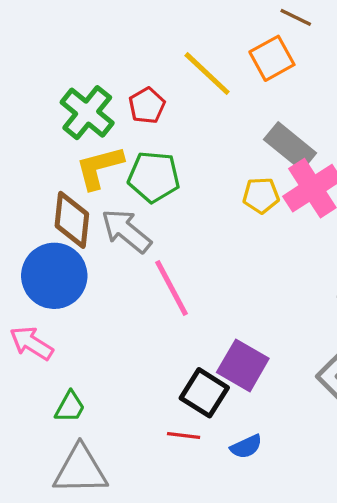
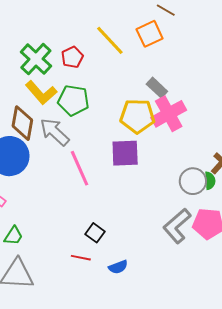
gray rectangle: (290, 146) -> (157, 88), size x0.7
yellow L-shape: (99, 167) -> (41, 93), turned -120
yellow pentagon: (261, 195) -> (137, 116), size x1.6
purple square: (243, 365) -> (125, 153), moved, turned -36
black square: (204, 393) -> (95, 233), size x0.7

